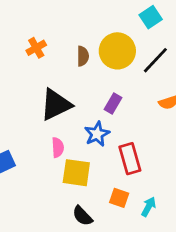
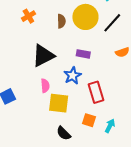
purple rectangle: (113, 103) -> (83, 54), turned 72

